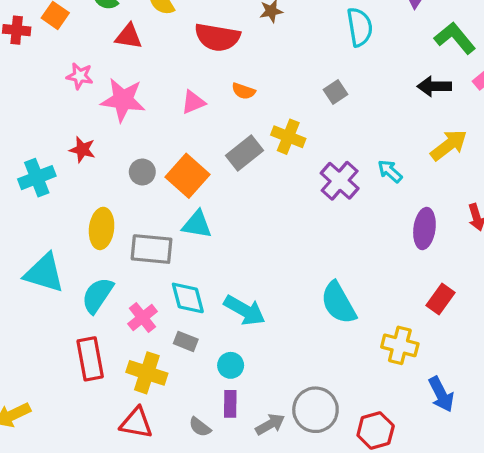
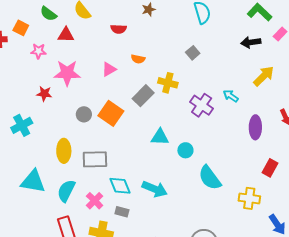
red semicircle: (217, 37) -> (119, 29), size x0.6
pink star: (80, 76) -> (39, 51), moved
red star: (82, 150) -> (44, 94), moved
cyan triangle: (197, 224) -> (160, 137), moved
cyan circle: (231, 365) -> (185, 150), moved

